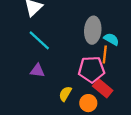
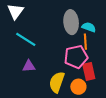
red rectangle: (103, 88) -> (89, 71), turned 48
yellow semicircle: (65, 94) -> (57, 82), size x1.5

